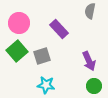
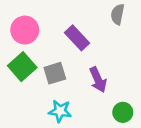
purple arrow: (89, 61) -> (98, 80), moved

